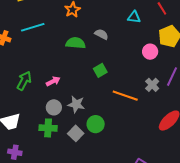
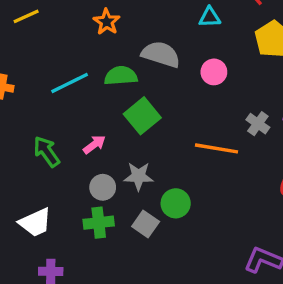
cyan line: (33, 27) -> (70, 83), moved
gray semicircle: (101, 34) -> (161, 54), size x1.6
pink circle: (150, 52) -> (214, 72), moved
green square: (100, 70) -> (142, 116), moved, size x1.5
green arrow: (24, 81) -> (47, 152), turned -54

